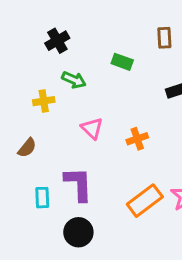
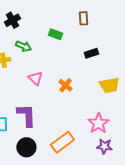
orange cross: (137, 139) -> (65, 85), turned -32
orange rectangle: (145, 201) -> (62, 142), moved

